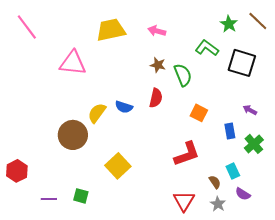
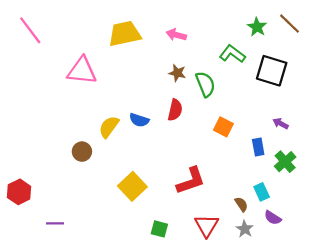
brown circle: (73, 135) -> (82, 152), size x0.6
red L-shape: (187, 154) -> (191, 181), moved
green square: (81, 196) -> (159, 229), moved

